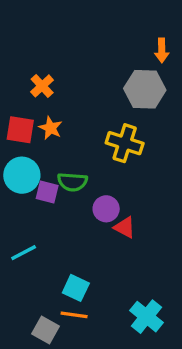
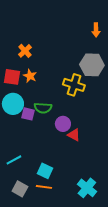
gray hexagon: (145, 89) -> (92, 65), moved
cyan line: (24, 253) -> (14, 160), moved
gray square: (45, 330) -> (20, 189), moved

